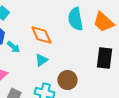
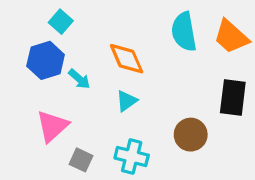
brown circle: (67, 80) -> (191, 135), moved

